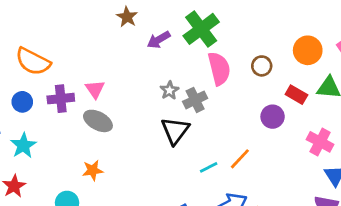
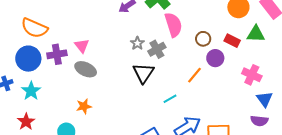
brown circle: (262, 66) -> (203, 39), moved
blue circle: (22, 102) -> (28, 59), size x1.6
orange line: (240, 159) -> (194, 75), moved

